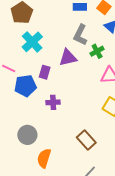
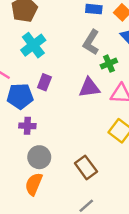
purple triangle: (68, 58) -> (89, 88), moved
purple cross: (53, 102) -> (27, 126), moved
gray circle: (27, 135) -> (39, 157), moved

